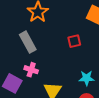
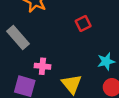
gray rectangle: (28, 42) -> (18, 38), moved

